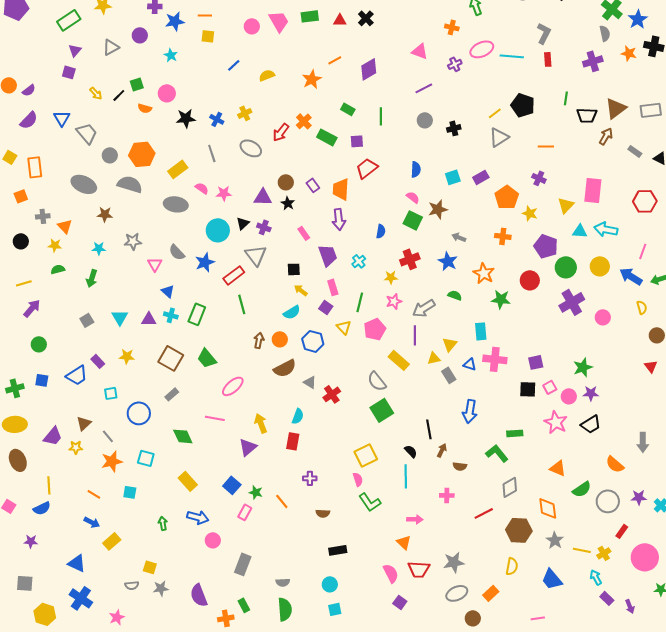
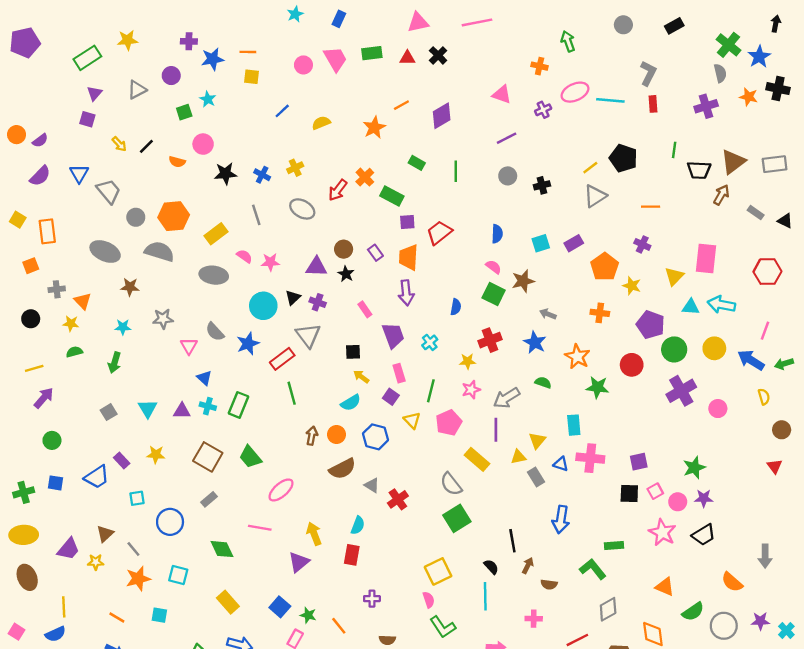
green square: (137, 84) -> (184, 112), moved
purple square: (357, 141) -> (407, 222), moved

